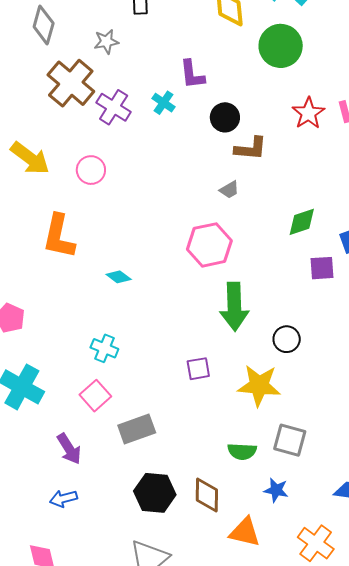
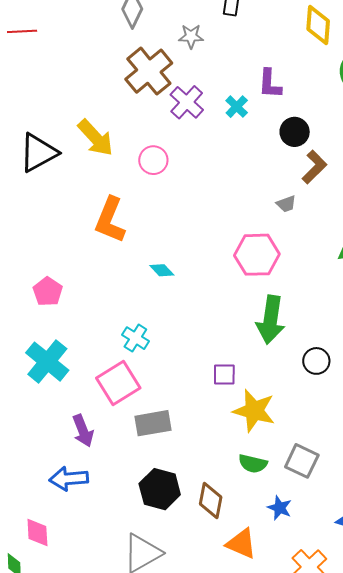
brown L-shape: (251, 149) -> (314, 167), turned -60
yellow star: (259, 386) -> (254, 411), moved
pink square: (95, 396) -> (118, 383), size x1.4
blue arrow: (63, 498) -> (69, 479), size x1.4

